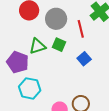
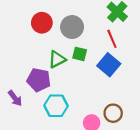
red line: (81, 29) -> (112, 39), moved
blue square: (84, 59) -> (109, 65), size x1.5

